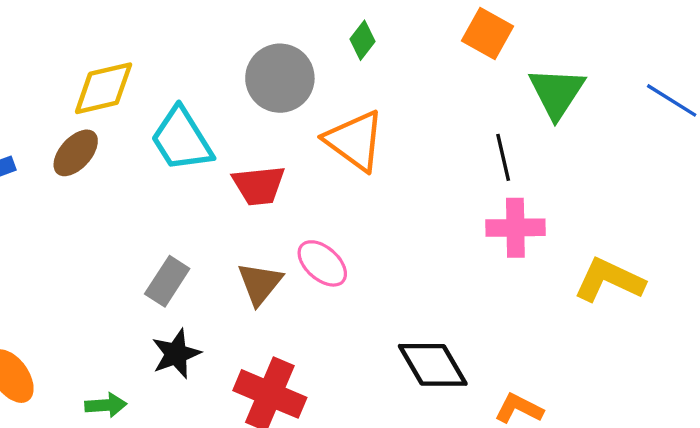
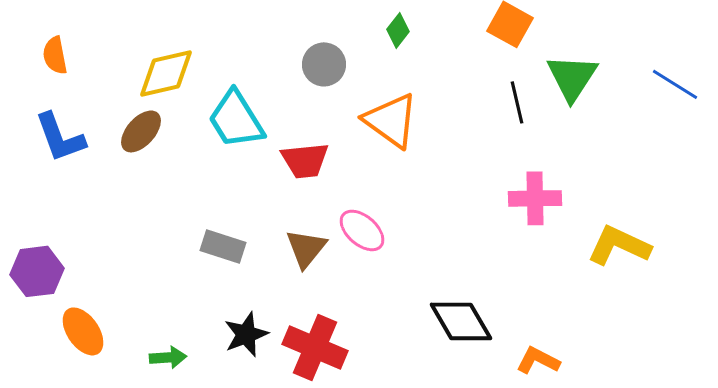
gray circle: (280, 78) -> (324, 64), size x0.7
black line: (503, 157) -> (517, 102), moved
gray rectangle: (167, 281) -> (223, 246), turned 75
black star: (176, 354) -> (246, 334), moved

